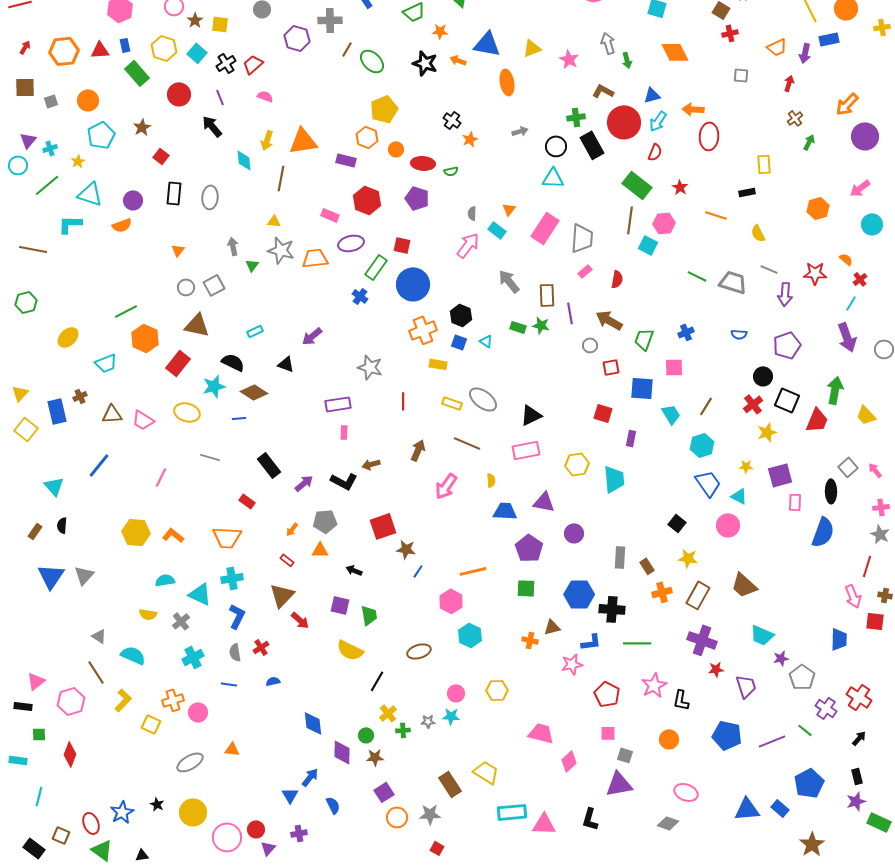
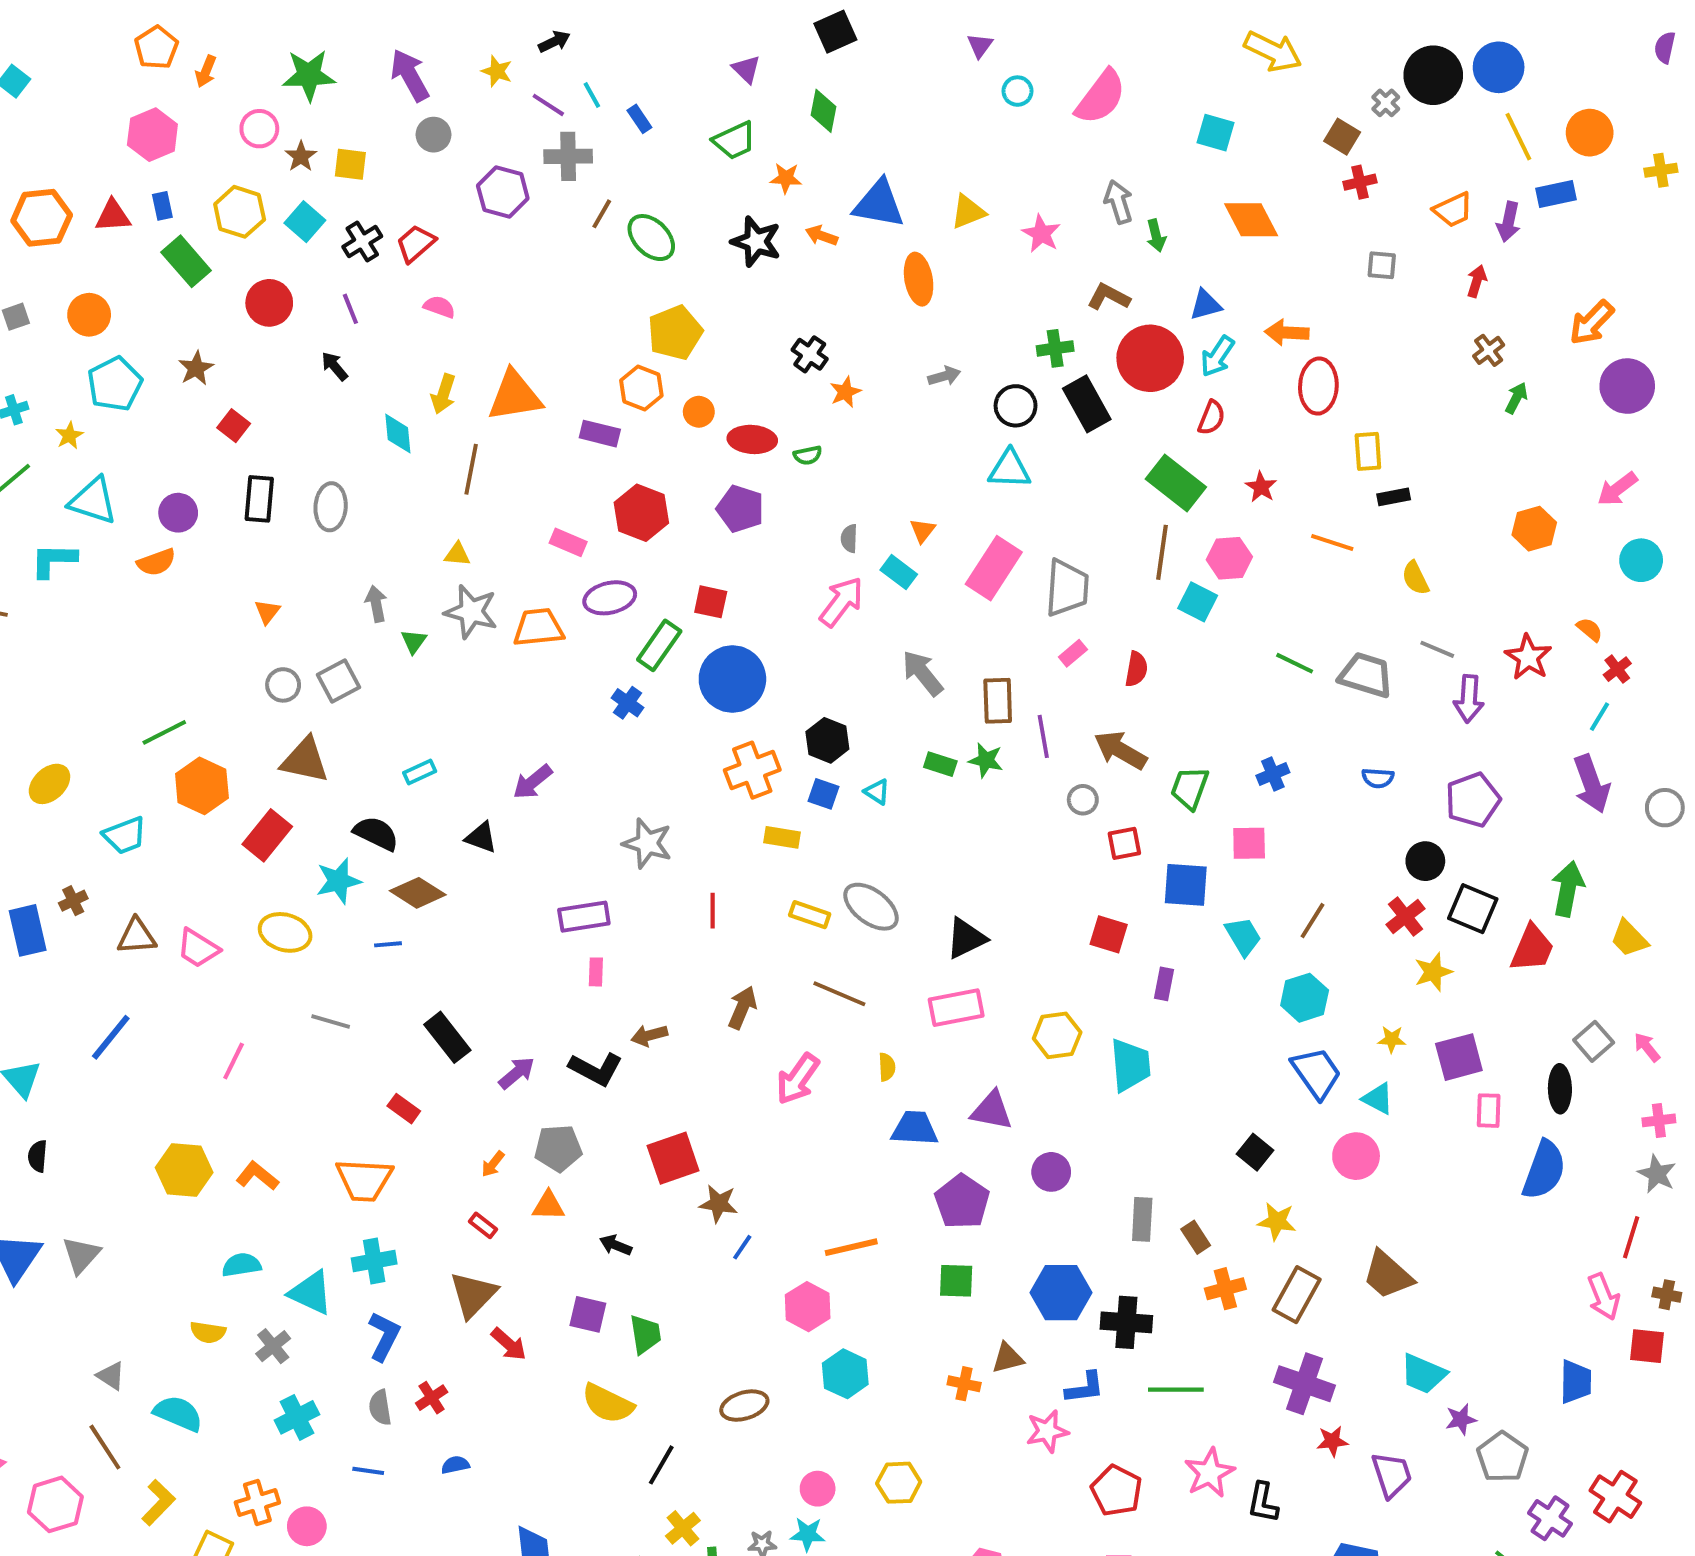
black arrow: (212, 126) -> (335, 366), size x0.7
yellow rectangle: (764, 164) -> (1368, 451), moved
red star: (815, 273) -> (1528, 657), turned 30

